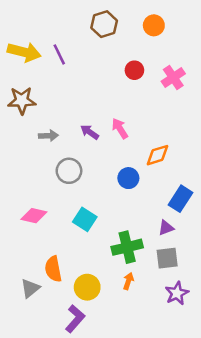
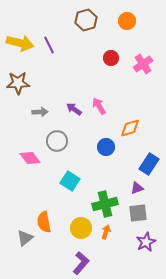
pink diamond: (34, 216) -> (30, 158), moved, turned 40
yellow circle: (87, 287) -> (81, 228), moved
purple L-shape: (75, 319) -> (81, 263), moved

